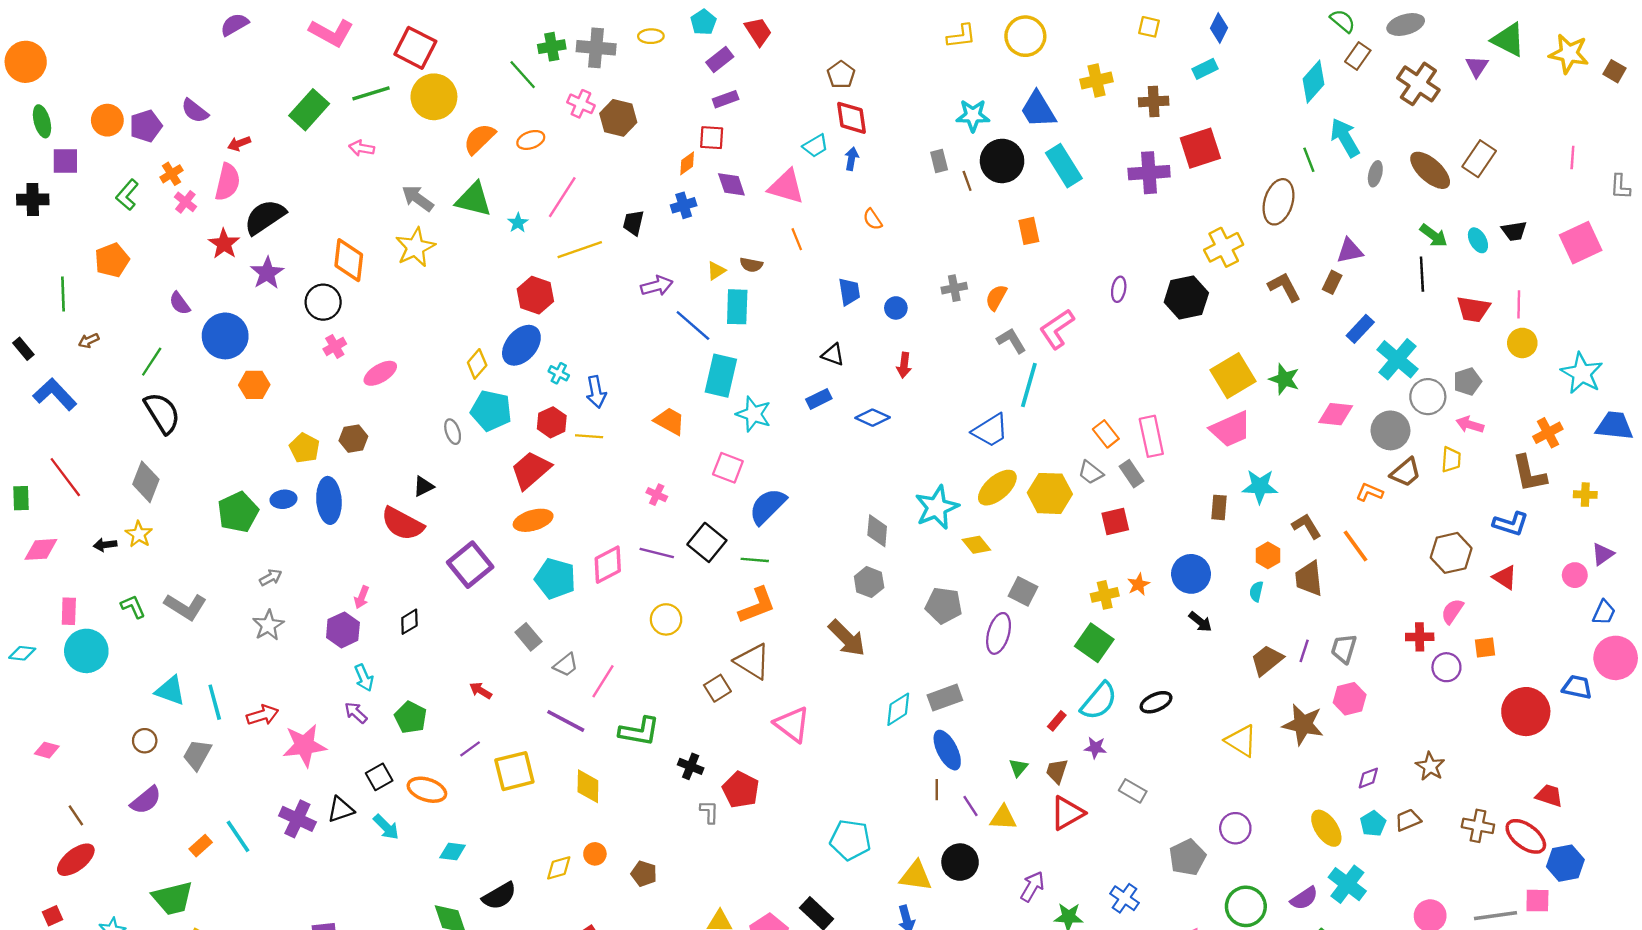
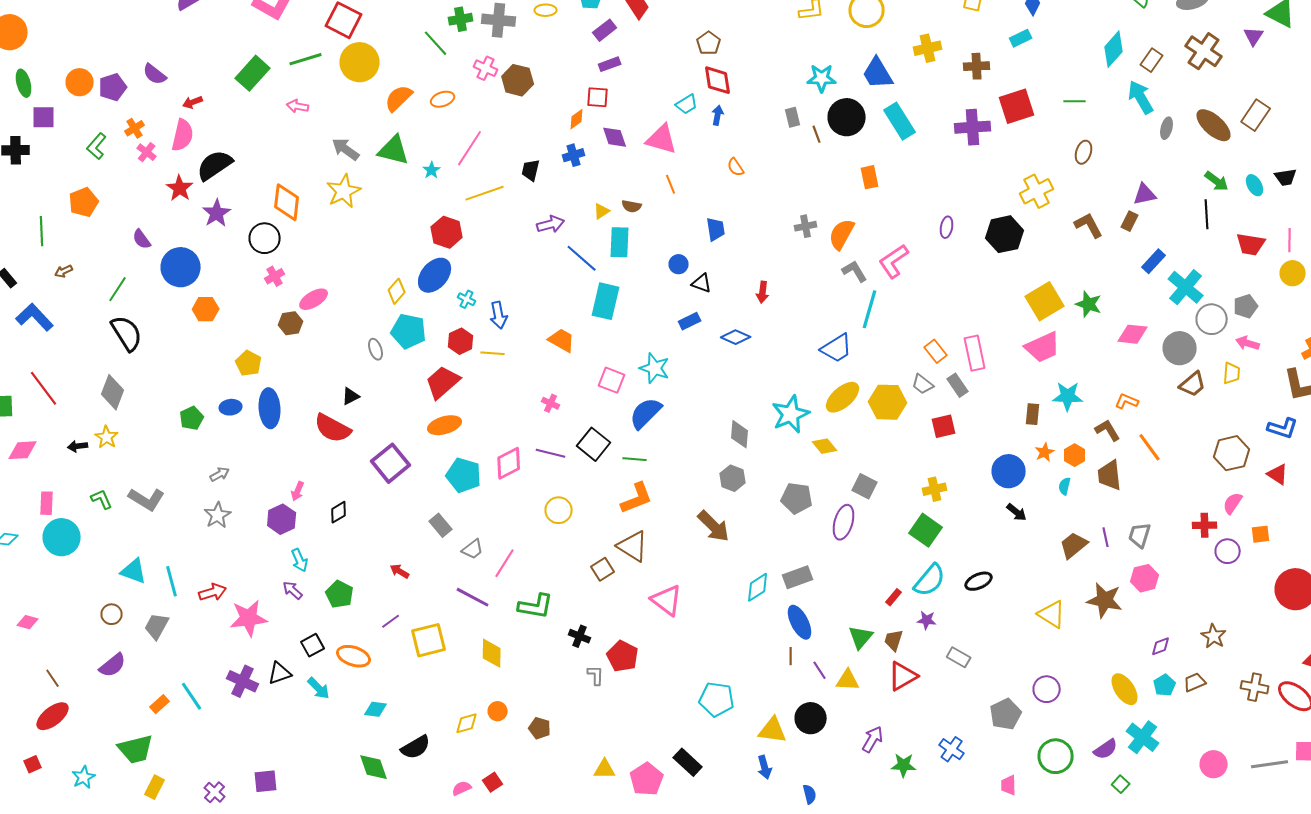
brown rectangle: (1358, 56) -> (1152, 60), moved
green line: (1309, 160) -> (1075, 101), moved, turned -70
brown ellipse: (1278, 202) -> (1084, 152), size x0.6
orange semicircle: (996, 297) -> (842, 234), size x1.4
blue circle: (896, 308) -> (679, 264), moved
cyan star: (754, 414) -> (655, 368), moved
brown hexagon: (353, 439) -> (291, 323), moved
orange L-shape: (1369, 492) -> (1127, 401), moved
green pentagon: (238, 512) -> (192, 418), size x0.7
orange star: (1139, 584) -> (1045, 452), moved
purple line: (1304, 651) -> (1106, 537), turned -30
green triangle: (1018, 768) -> (861, 637), size x1.5

